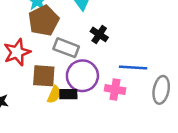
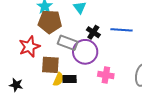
brown pentagon: (44, 21) -> (50, 22), turned 30
blue line: (133, 67) -> (121, 30), moved
purple circle: (82, 76) -> (85, 52), moved

